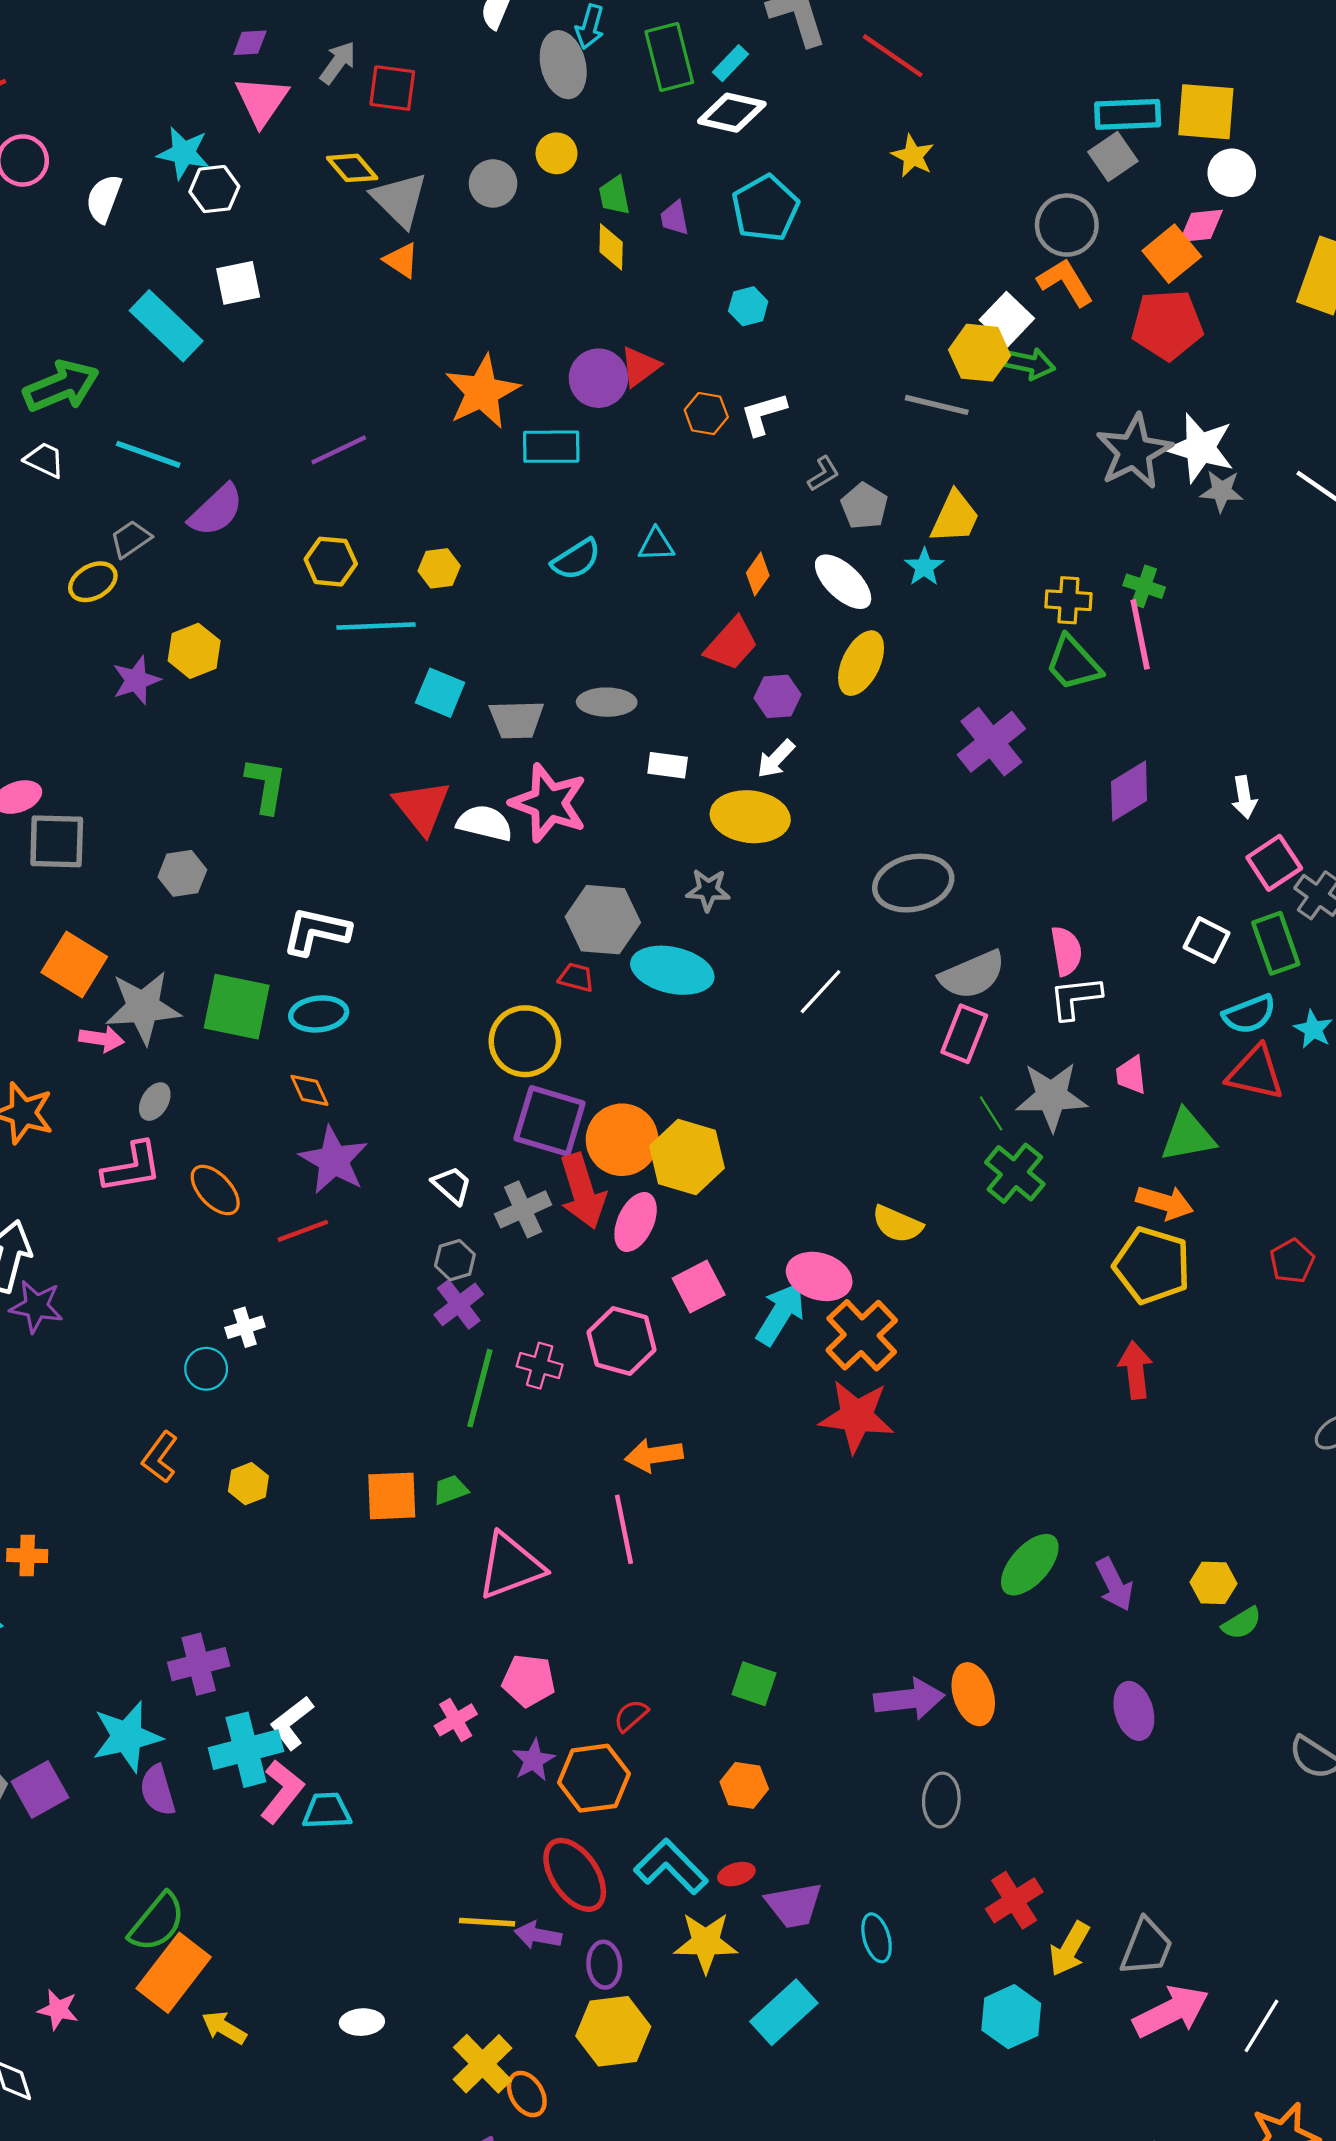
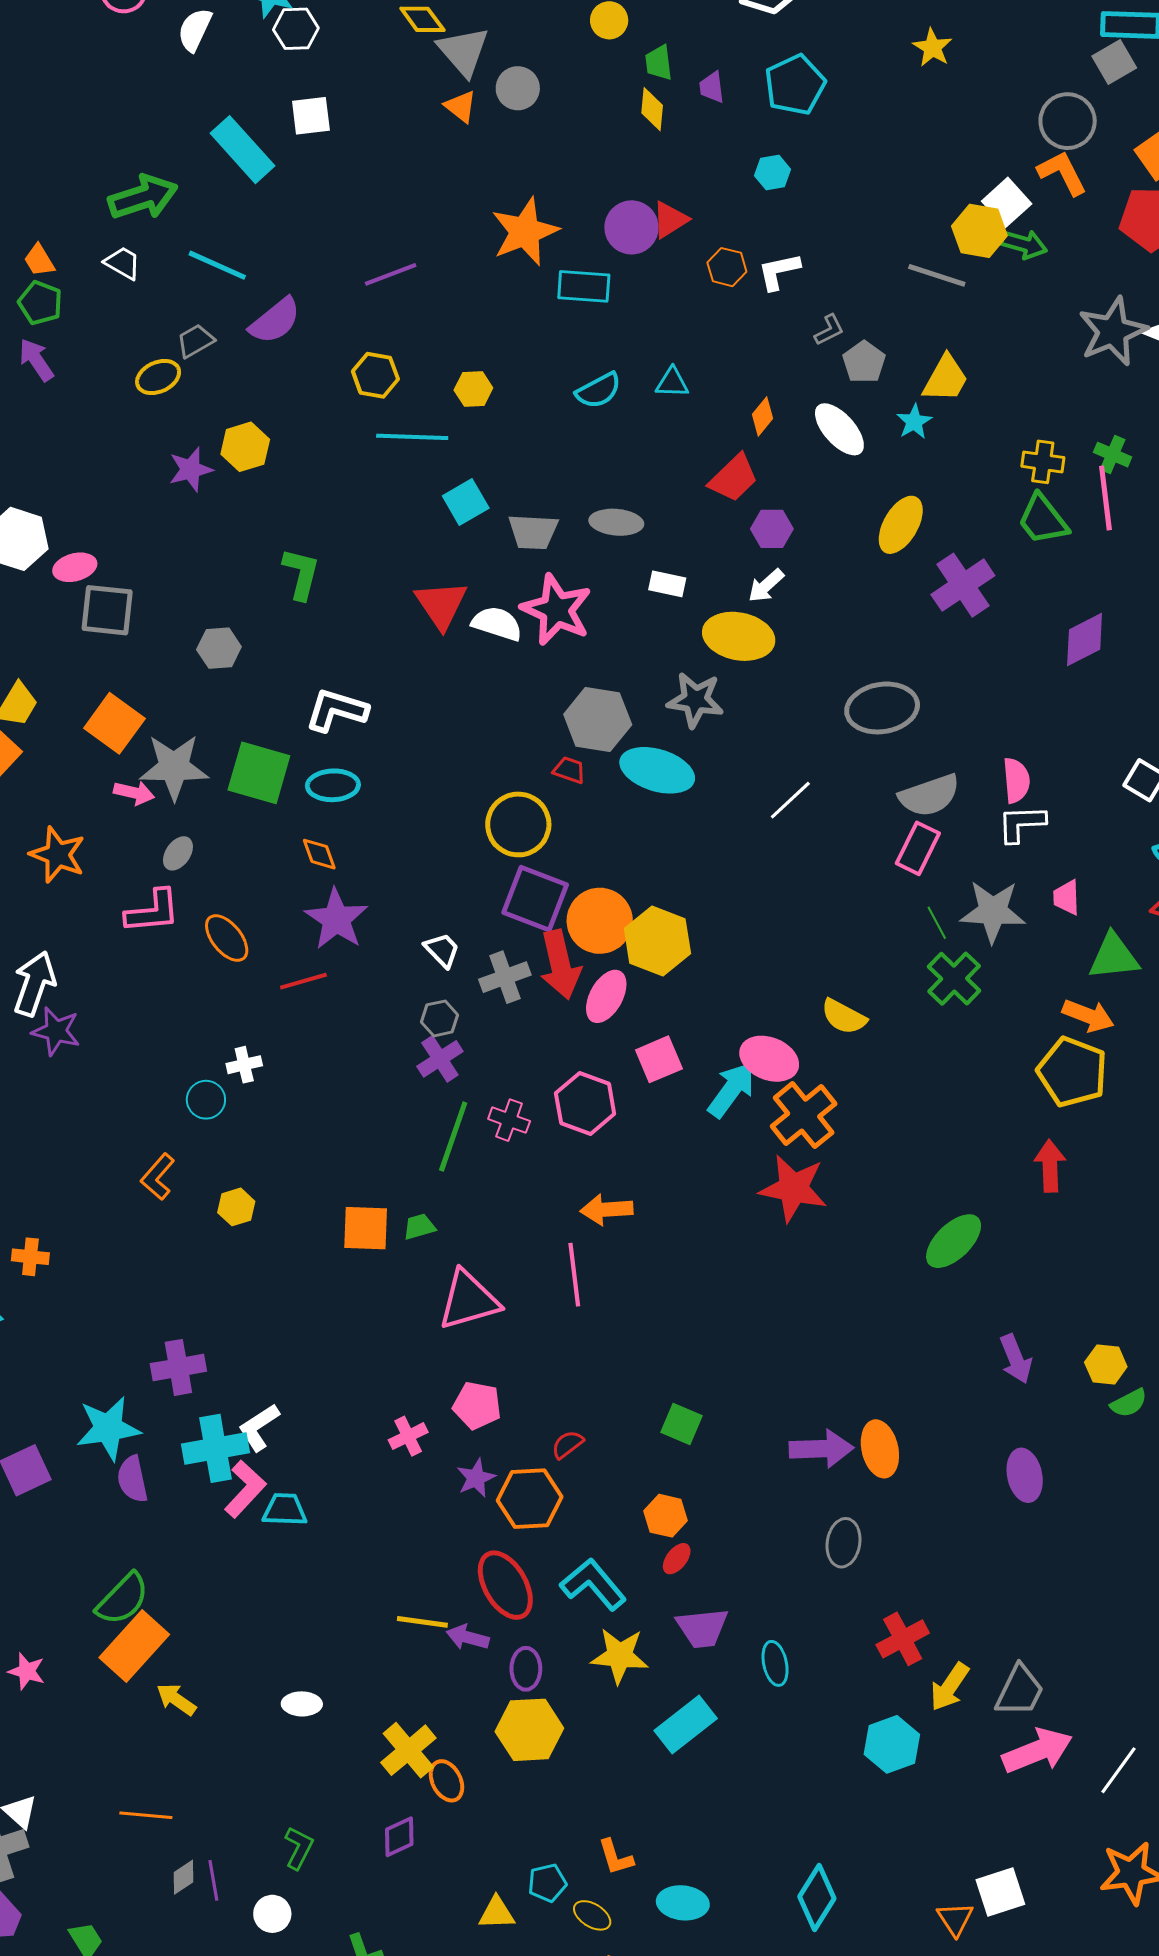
gray circle: (493, 183) -> (518, 88), moved
yellow ellipse: (861, 663) -> (901, 525), moved
cyan square: (440, 693) -> (466, 502), turned 33
gray star: (708, 890) -> (695, 700), size x1.4
green ellipse: (1030, 1565) -> (954, 1241), moved
red ellipse: (736, 1874) -> (677, 1559), moved, turned -40

